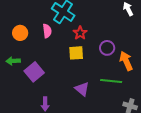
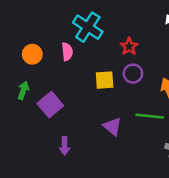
red star: (80, 33) -> (129, 46), moved
purple circle: (107, 48) -> (133, 74), moved
green arrow: (13, 61) -> (23, 90), turned 112

